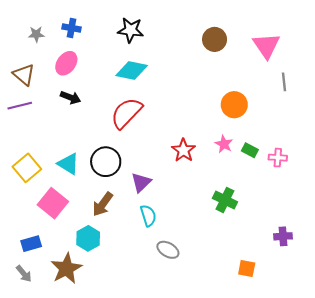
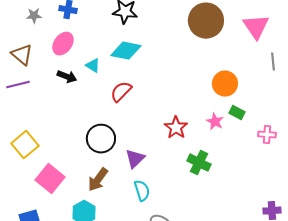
brown circle: (215, 39) -> (206, 21), size x1.5
red semicircle: (126, 113) -> (121, 92), size x0.7
green rectangle: (250, 150) -> (237, 113), moved
cyan triangle: (68, 164) -> (93, 66), moved, size x0.7
green cross: (225, 200) -> (199, 163), moved

